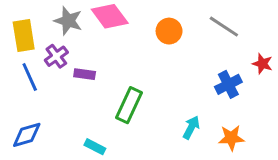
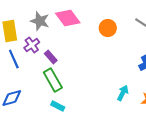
purple rectangle: (85, 74) -> (51, 57), turned 40
green rectangle: (129, 105) -> (53, 80), moved, turned -55

